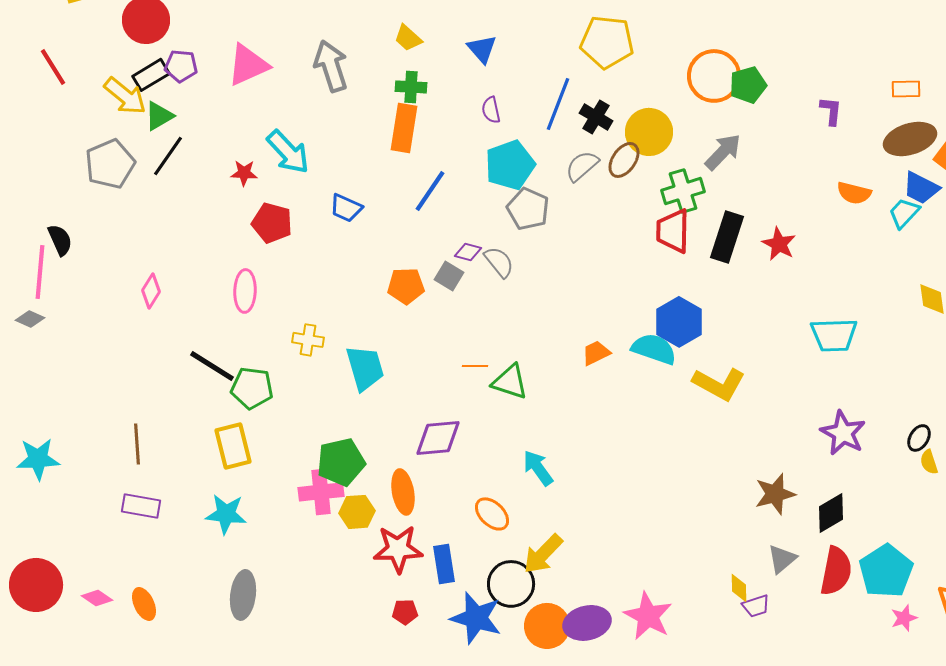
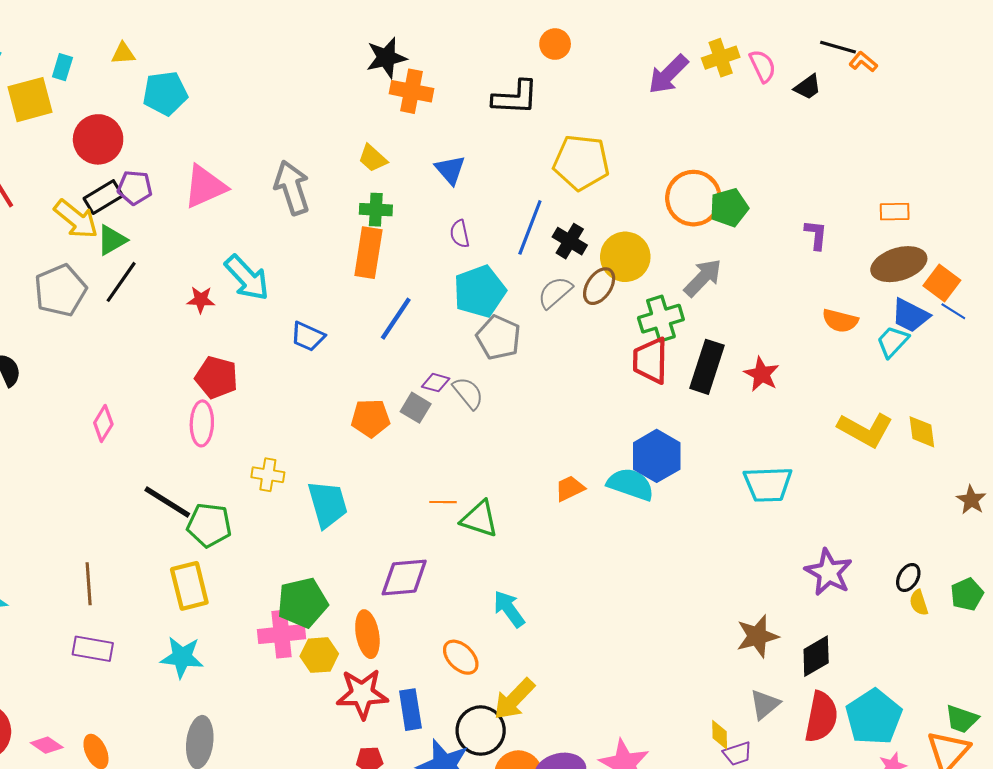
red pentagon: (272, 223) -> (217, 377), moved
cyan trapezoid: (834, 335) -> (768, 484), moved
yellow L-shape: (719, 384) -> (865, 430), moved

